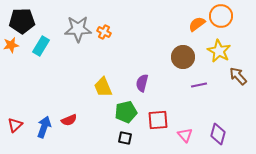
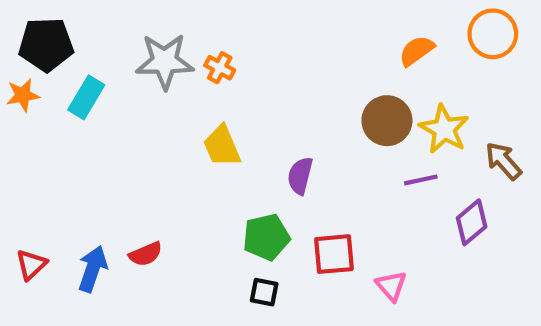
orange circle: (221, 16) -> (493, 34), moved
yellow star: (219, 51) -> (444, 129), moved
yellow trapezoid: (103, 87) -> (222, 146), moved
purple diamond: (218, 134) -> (472, 222), moved, turned 35

